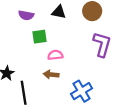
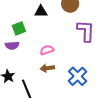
purple semicircle: (26, 15) -> (12, 45), moved
green square: (39, 37) -> (19, 28), moved

